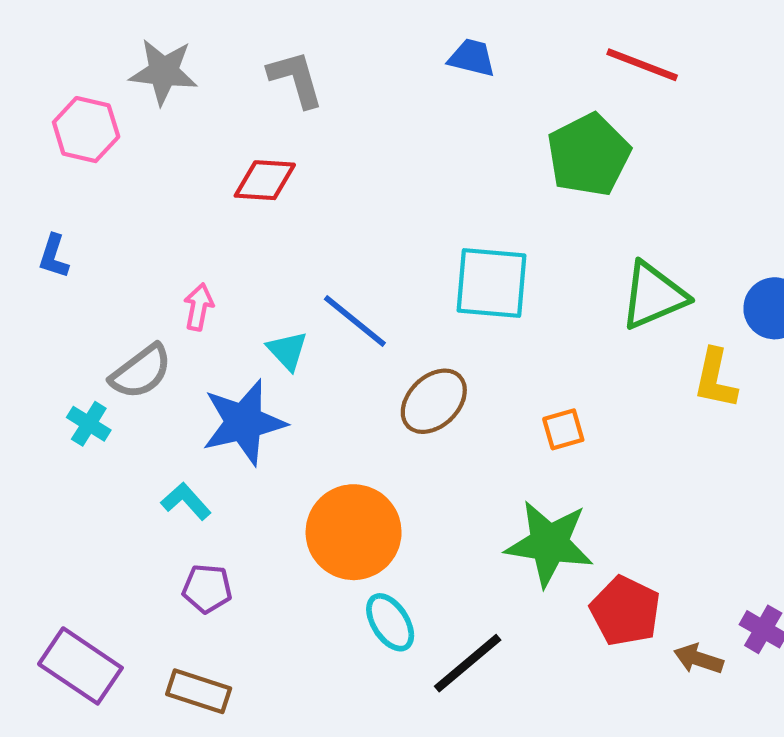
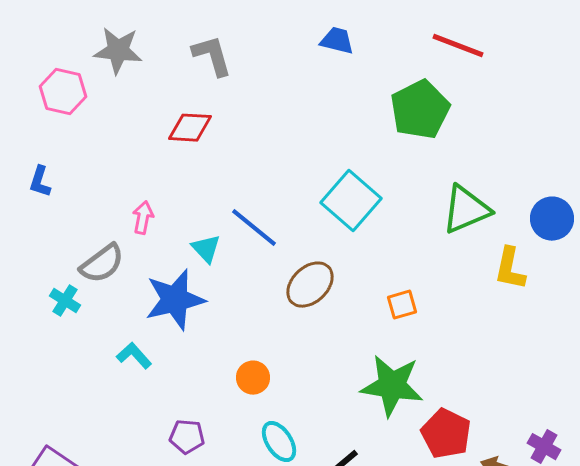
cyan square: (491, 283) -> (351, 201), turned 36
orange circle: (354, 532) -> (253, 378), size x0.5
purple pentagon: (207, 588) -> (187, 437), moved

